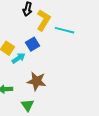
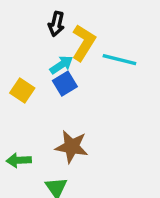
cyan arrow: (19, 58) -> (61, 65), moved

